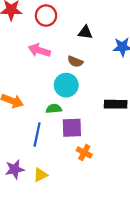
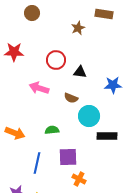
red circle: (46, 16) -> (56, 60), moved
cyan circle: (66, 85) -> (89, 116), moved
green semicircle: (54, 109) -> (52, 130), moved

